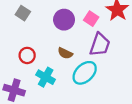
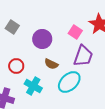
purple circle: (64, 20) -> (42, 39), moved

